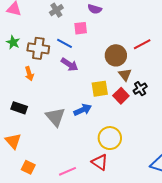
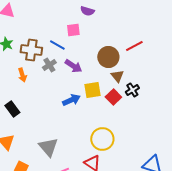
gray cross: (56, 10) -> (49, 65), moved
purple arrow: (70, 64) -> (73, 66), moved
black rectangle: (19, 108) -> (12, 109), turned 35
blue arrow: (83, 110) -> (71, 100), moved
gray triangle: (55, 117) -> (48, 147), moved

